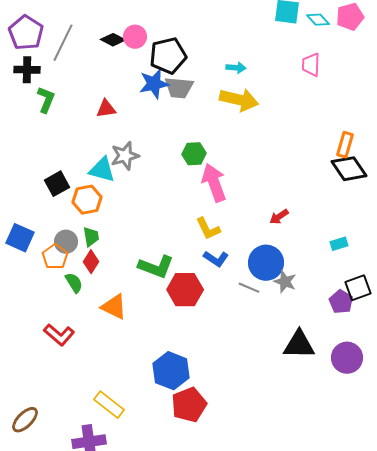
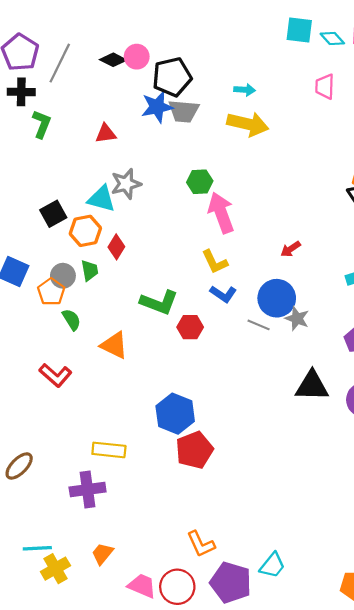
red diamond: (91, 262) -> (116, 247), moved
red hexagon: (185, 290) -> (190, 327), size x0.7
yellow rectangle: (109, 405) -> (109, 450), turned -32

